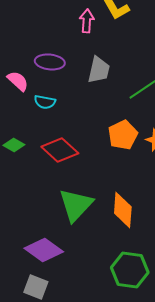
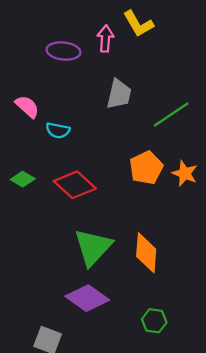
purple ellipse: (50, 62) -> (63, 51), moved
purple diamond: (44, 250) -> (87, 298), moved
green hexagon: (130, 270) -> (154, 321), size x0.6

